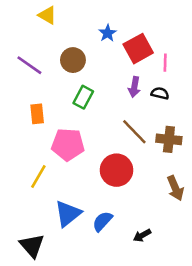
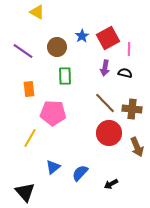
blue star: (108, 33) -> (82, 36), moved
green rectangle: (83, 97) -> (65, 76), turned -30
red circle: (116, 170) -> (109, 133), moved
blue triangle: (68, 214) -> (53, 167), size x0.7

